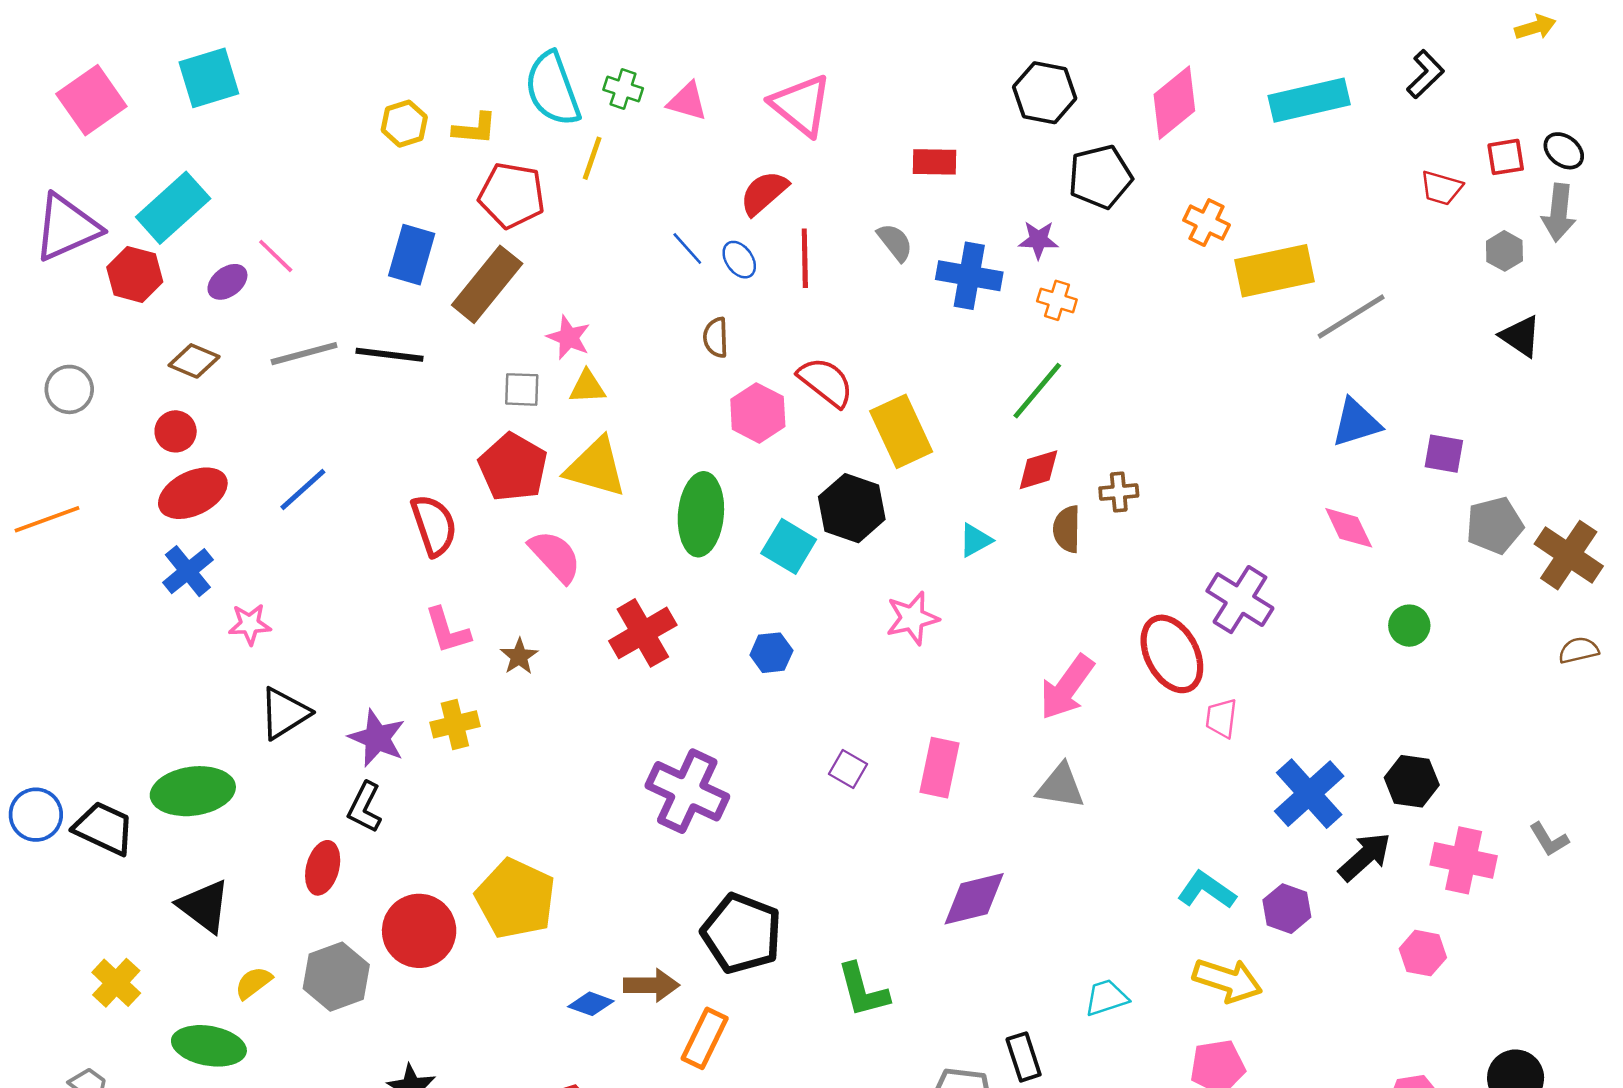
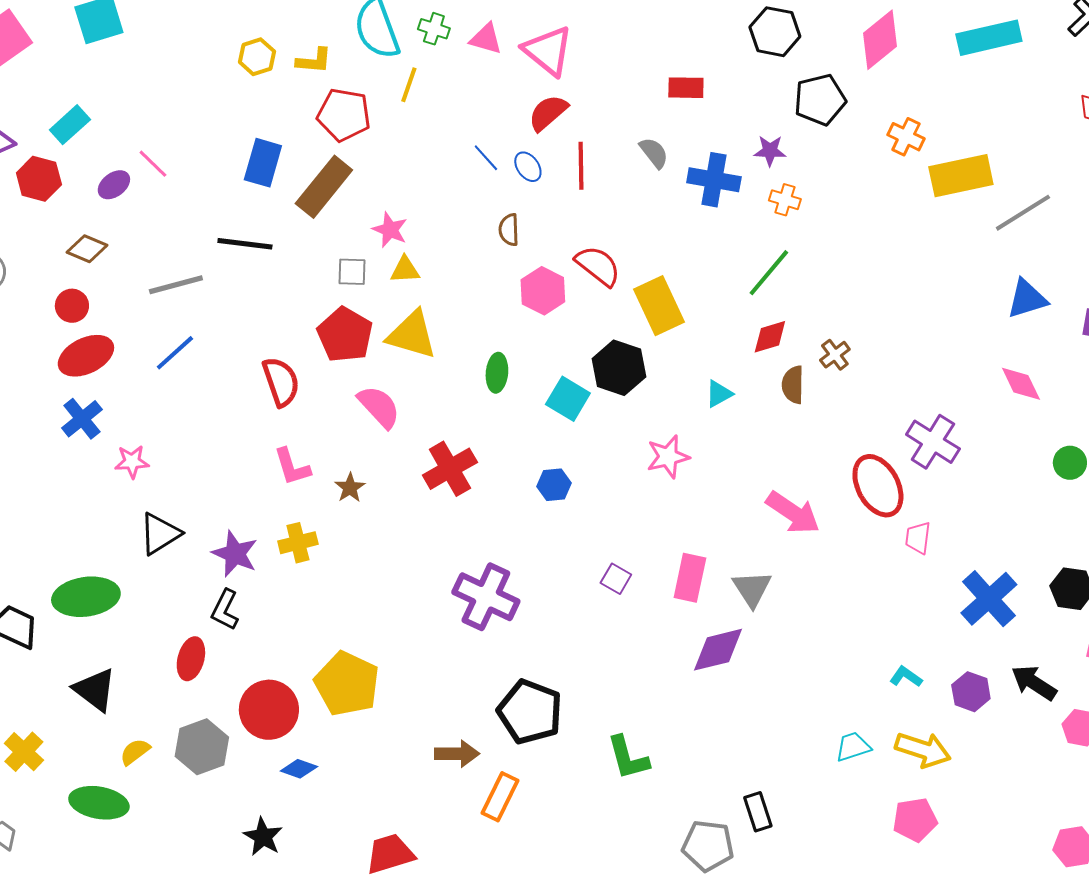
pink triangle: (801, 105) -> (548, 51), moved
cyan rectangle: (173, 208) -> (70, 125), size x0.7
gray line: (304, 354) -> (176, 285), moved
brown cross: (1119, 492) -> (835, 355), turned -32
green ellipse: (701, 514) -> (497, 373), size x0.6
pink arrow: (1067, 687) -> (793, 513), turned -92
gray triangle: (1061, 786) -> (752, 589), moved, turned 48
black arrow: (1365, 857) -> (1034, 683), moved, turned -105
cyan L-shape: (1207, 890) -> (906, 677), size x0.7
purple diamond: (974, 899) -> (718, 650), moved
cyan trapezoid: (1106, 998) -> (853, 747), moved
blue diamond: (591, 1004) -> (299, 769), moved

